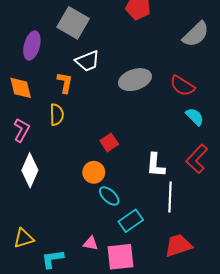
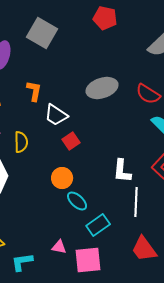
white trapezoid: (88, 61) -> (56, 115), moved, turned 55
yellow semicircle: (57, 115) -> (21, 142), moved
red square: (109, 142) -> (71, 141), moved
red trapezoid: (178, 245) -> (144, 249), turned -108

